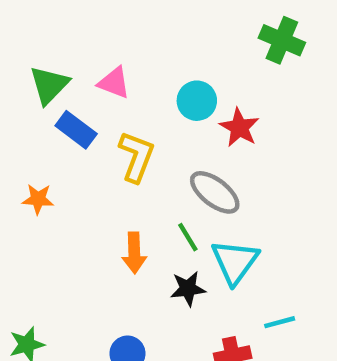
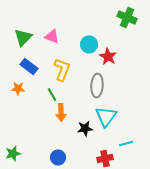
blue rectangle: (76, 130) -> (29, 66), moved
gray ellipse: (215, 192) -> (97, 85), turned 55
green line: (188, 237) -> (52, 94), moved

